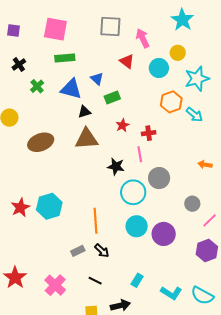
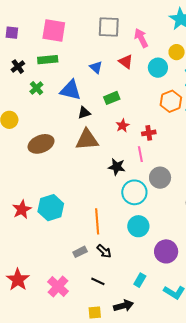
green rectangle: (65, 58) -> (48, 60), moved
blue triangle: (97, 79) -> (96, 67), moved
purple circle: (164, 234) -> (166, 251), moved

